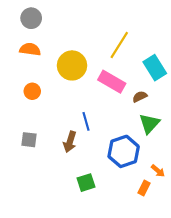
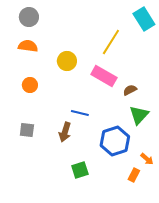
yellow circle: (72, 65) -> (67, 61), size x0.7
cyan rectangle: (155, 68) -> (144, 19), moved
blue line: (86, 121) -> (80, 113), turned -60

